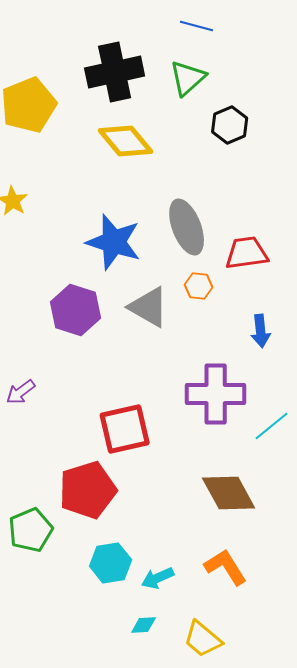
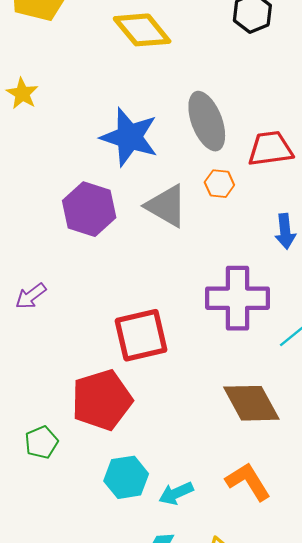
green pentagon: (31, 530) -> (41, 442), size x0.7

